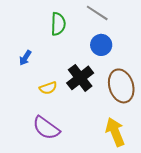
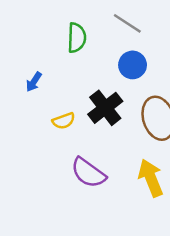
purple semicircle: (46, 128) -> (88, 173), moved

